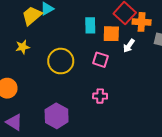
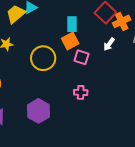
orange cross: (142, 22) -> (122, 21), turned -30
orange square: (111, 34) -> (70, 41), moved, turned -30

